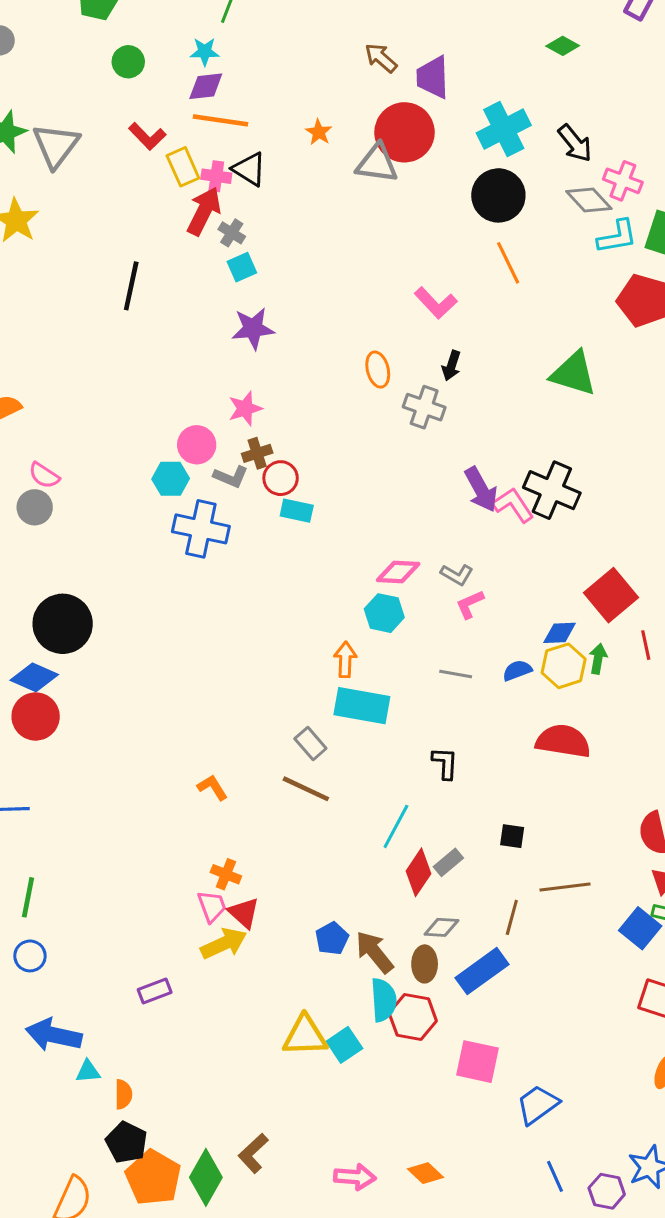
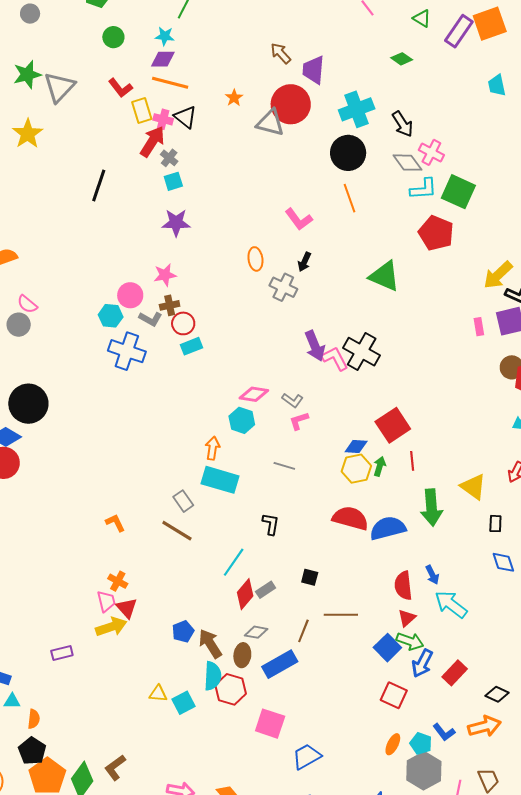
cyan rectangle: (297, 511) -> (191, 346), turned -40
blue semicircle: (517, 670) -> (388, 528), moved, size x1.8
yellow triangle: (305, 1036) -> (158, 694), size x0.6

